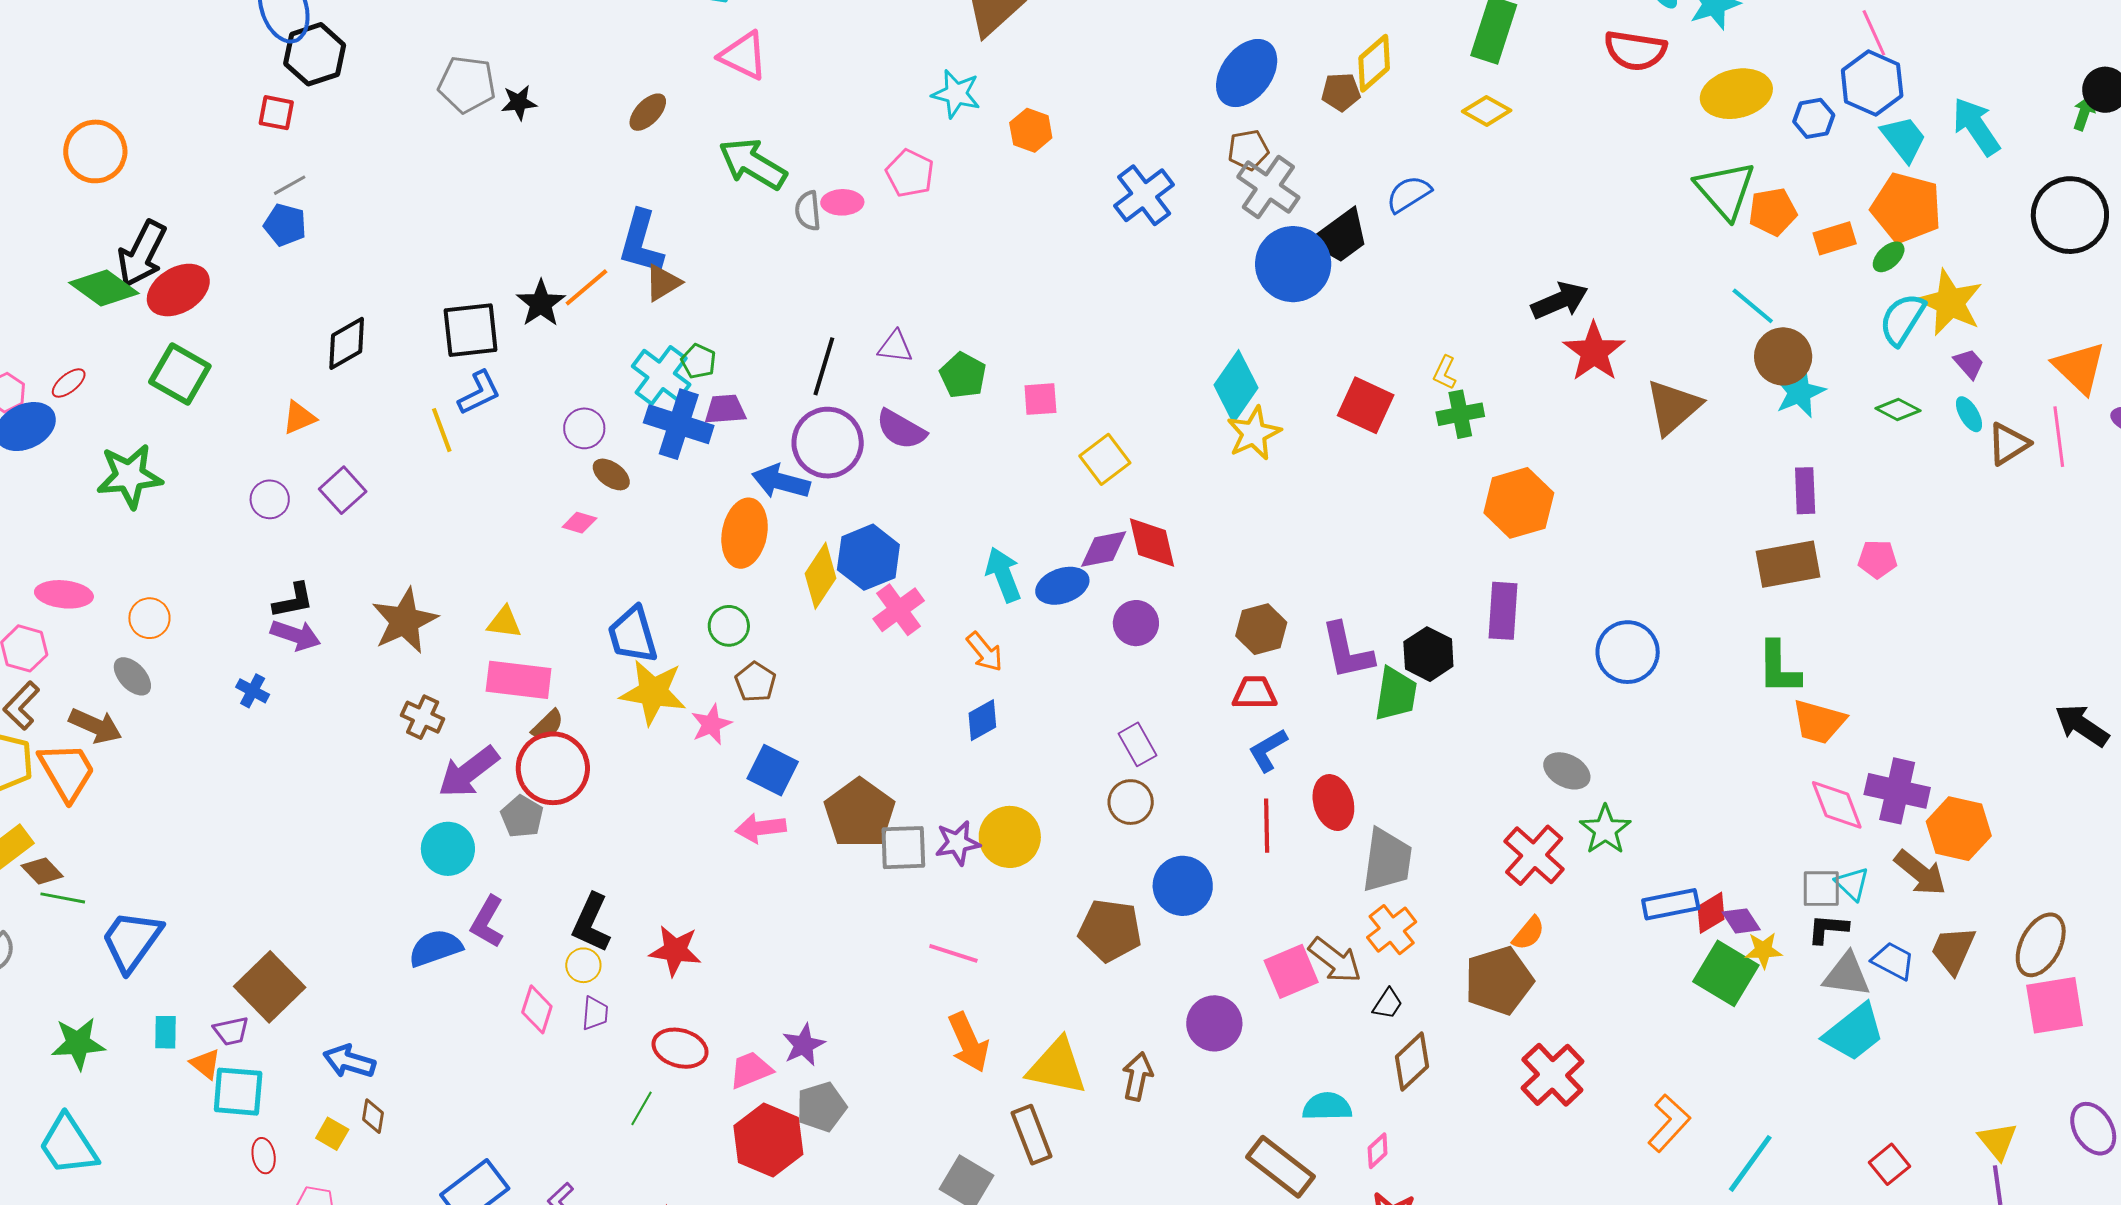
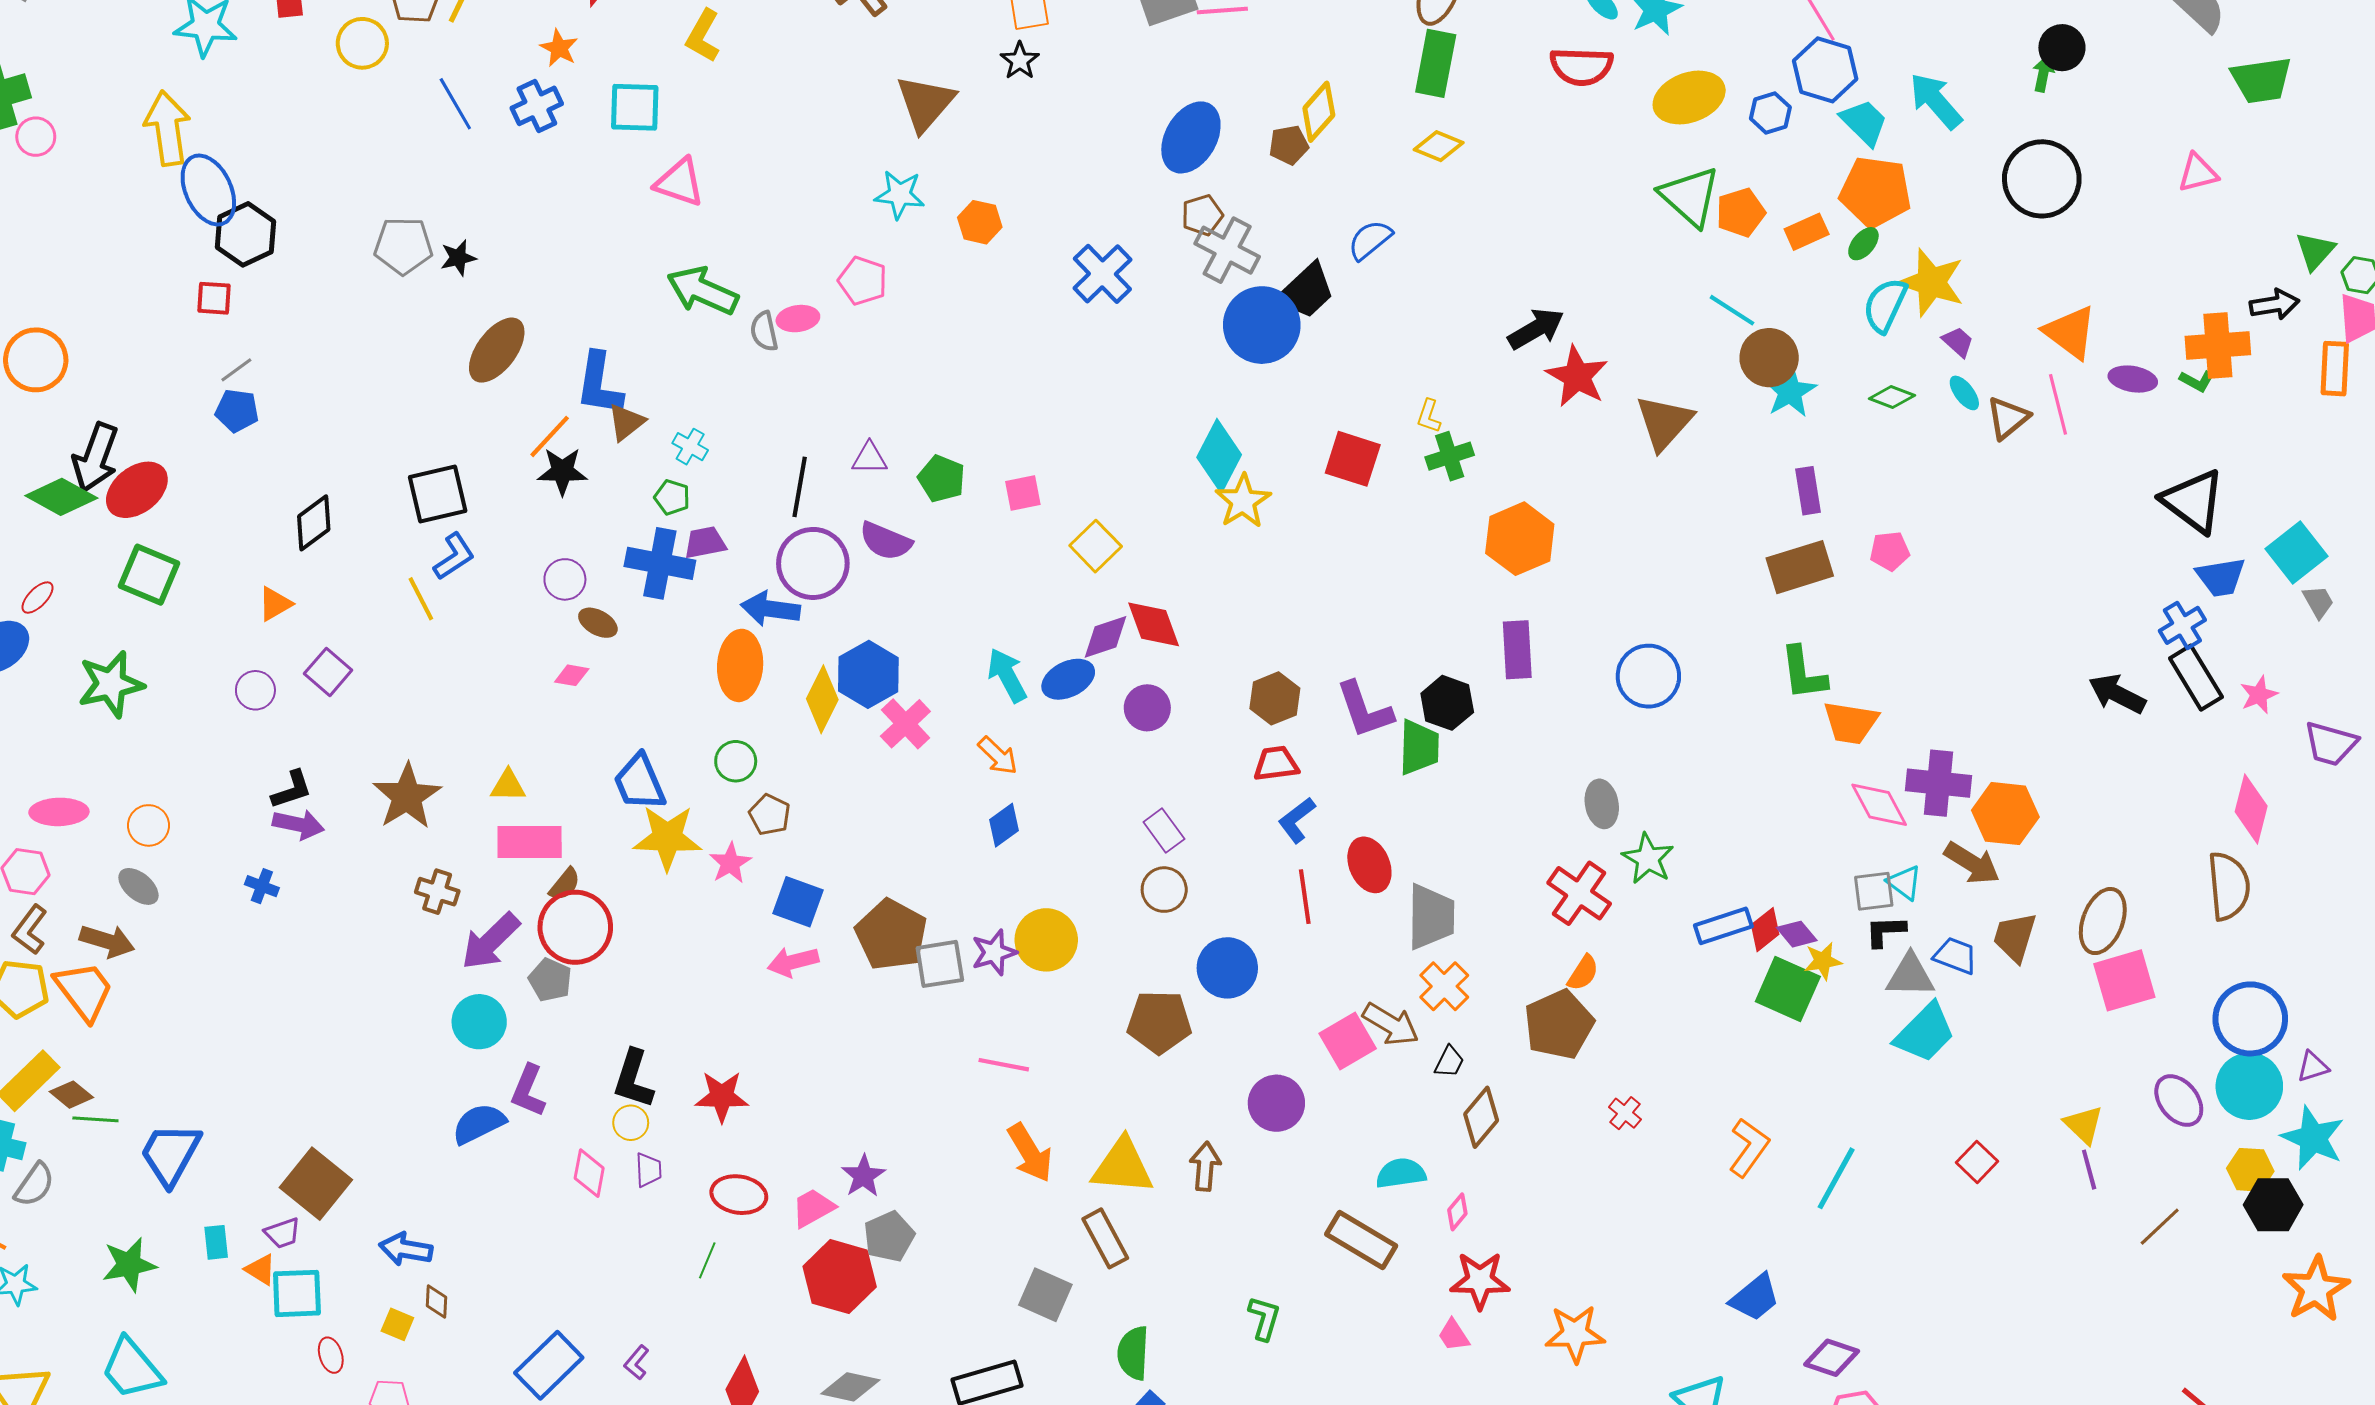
brown ellipse: (648, 112) -> (497, 350), moved, size x1.6
black star: (541, 303) -> (562, 471), moved, turned -30
cyan cross: (661, 375) -> (690, 447), moved, size x0.6
gray ellipse: (1567, 771) -> (1602, 804), turned 60
red cross: (1552, 1075) -> (1625, 1113), size x0.5

